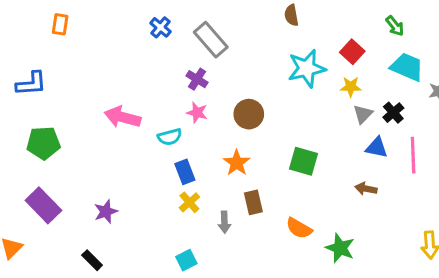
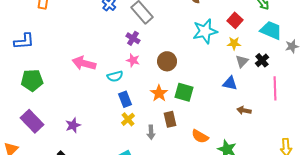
blue triangle: (377, 148) -> (230, 83), moved
green square: (304, 161) -> (184, 92), moved

